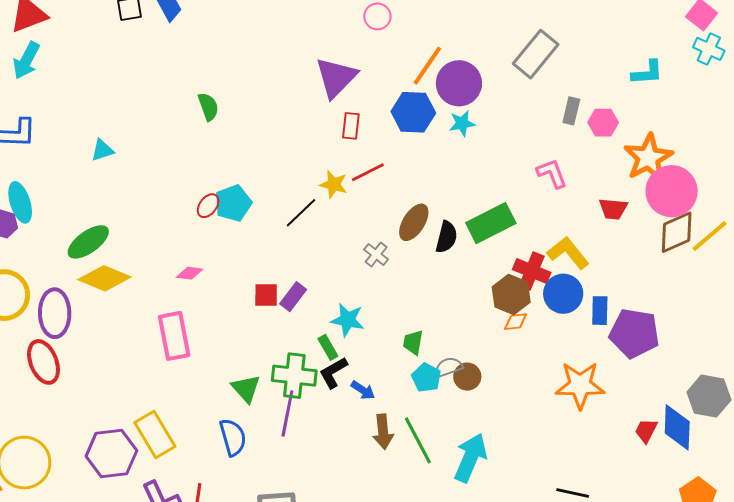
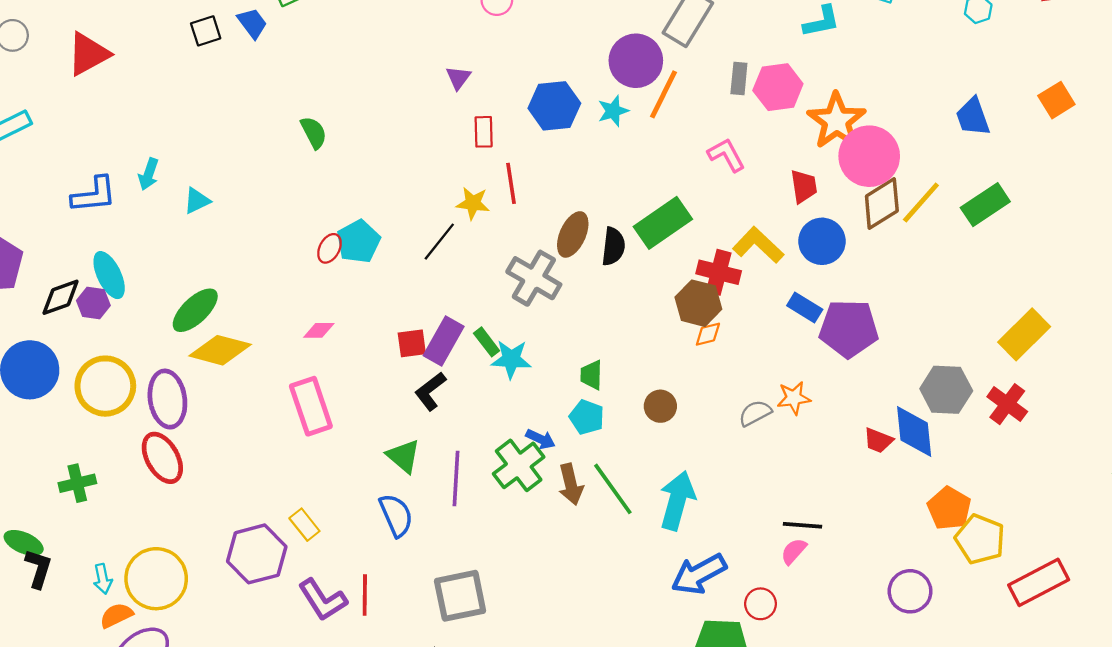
cyan arrow: (26, 60) -> (149, 174), moved, size x0.7
orange line: (427, 66) -> (664, 94), moved
purple triangle: (336, 78) -> (458, 78), size x0.5
purple circle: (459, 83) -> (636, 61), moved
pink hexagon: (603, 123) -> (778, 87), size x1.4
red line: (368, 172) -> (511, 183), turned -64
red trapezoid: (613, 209) -> (804, 186), turned -96
gray cross: (376, 254) -> (534, 278), size x1.8
blue circle: (563, 294) -> (822, 241), moved
purple rectangle: (293, 297) -> (444, 341), size x1.4
blue rectangle: (600, 311) -> (805, 307), turned -52
green rectangle: (328, 347) -> (487, 342), moved
gray semicircle: (448, 367) -> (755, 413), moved
black L-shape: (333, 373) -> (430, 391), moved
green cross: (294, 376) -> (519, 465), moved, turned -36
cyan pentagon: (426, 378) -> (587, 417), moved
orange star: (580, 385) -> (794, 398), size x0.6
red trapezoid: (646, 431) -> (878, 440), turned -88
yellow rectangle: (155, 434) -> (304, 525), size x0.6

